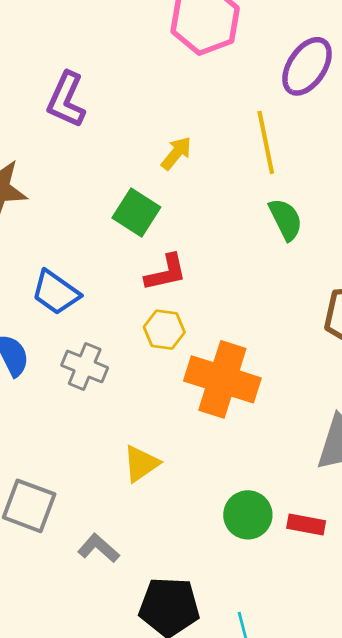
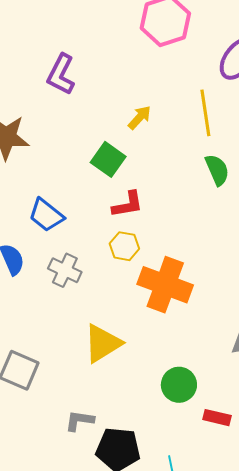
yellow triangle: (141, 464) -> (103, 343), size x1.4
red rectangle: (306, 525) -> (217, 418), moved
gray L-shape: (98, 548) -> (79, 421), moved, turned -36

